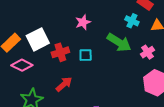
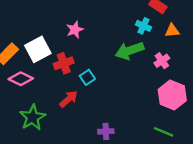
pink star: (83, 22) -> (75, 30), moved
green arrow: (119, 42) -> (129, 51), turned 130
cyan square: (86, 55) -> (87, 77), moved, turned -32

